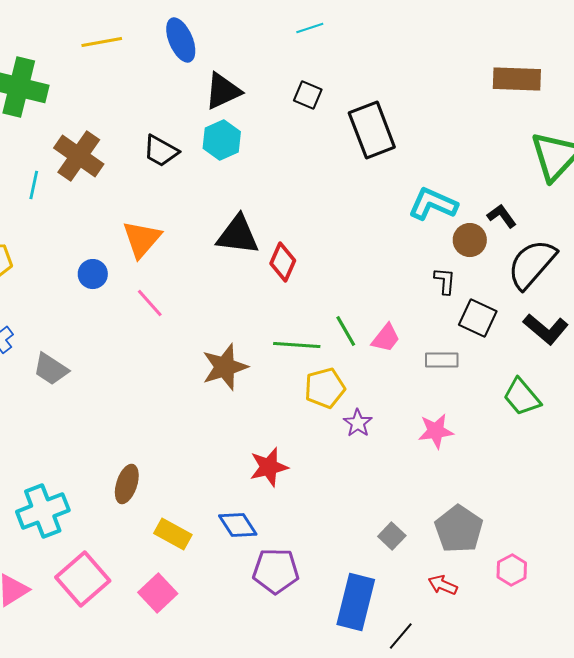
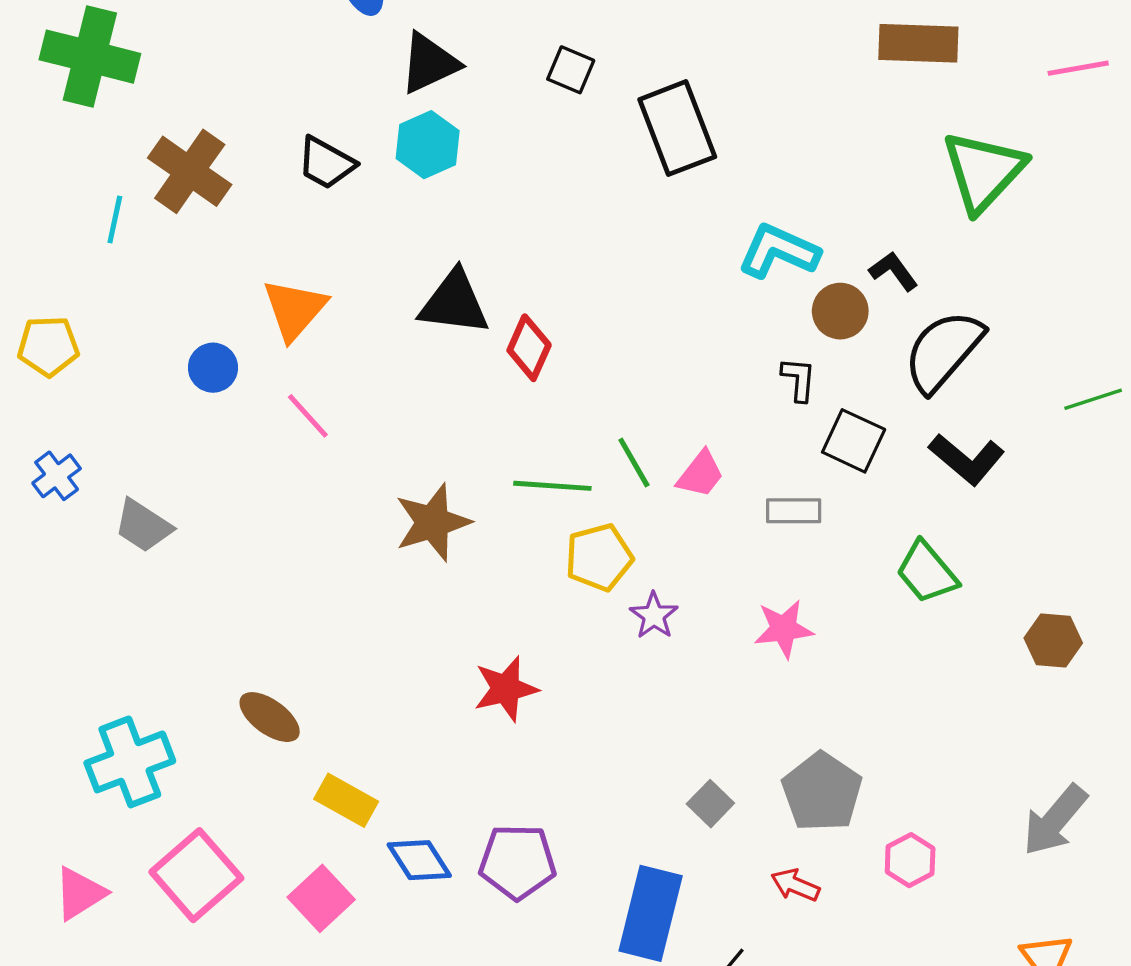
brown ellipse: (127, 484) -> (270, 717), turned -72
blue diamond: (238, 525) -> (419, 860), moved

